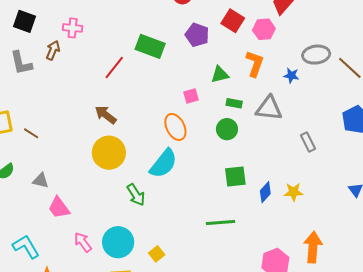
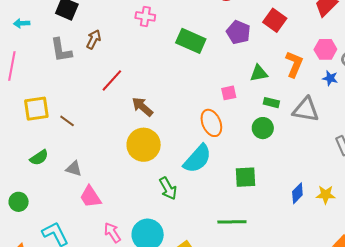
pink cross: (73, 28) -> (145, 16), moved
pink hexagon: (264, 29) -> (325, 49), moved
red line: (114, 67) -> (112, 80), moved
green square: (235, 176) -> (245, 177), moved
green line: (221, 222) -> (232, 222), moved

